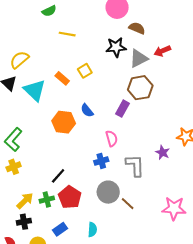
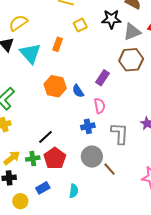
yellow square: (85, 71) -> (80, 25), moved
orange rectangle: (62, 78) -> (58, 44), turned 64
purple rectangle: (122, 109) -> (102, 78), moved
blue semicircle: (87, 110) -> (78, 91), moved

